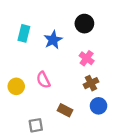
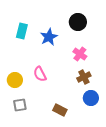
brown rectangle: (65, 110) -> (60, 110), moved
gray square: (36, 125) -> (20, 105), moved

